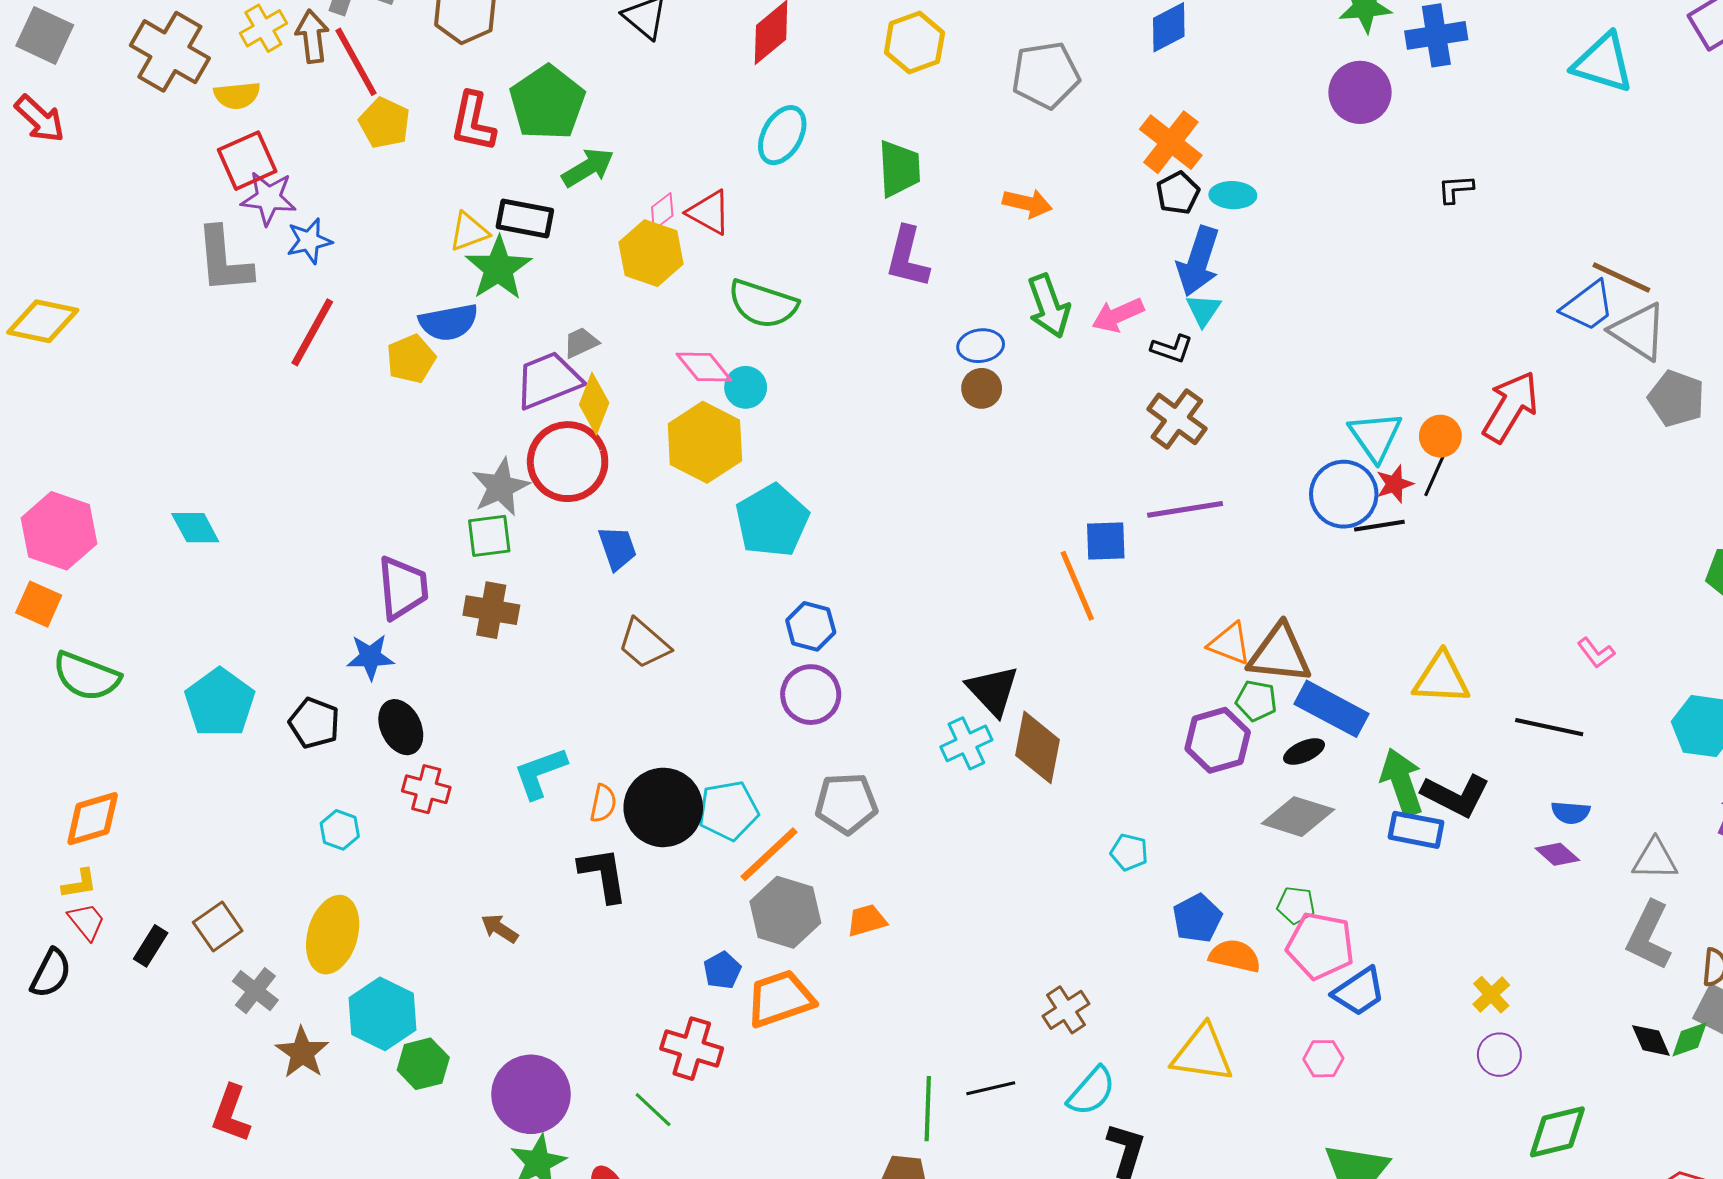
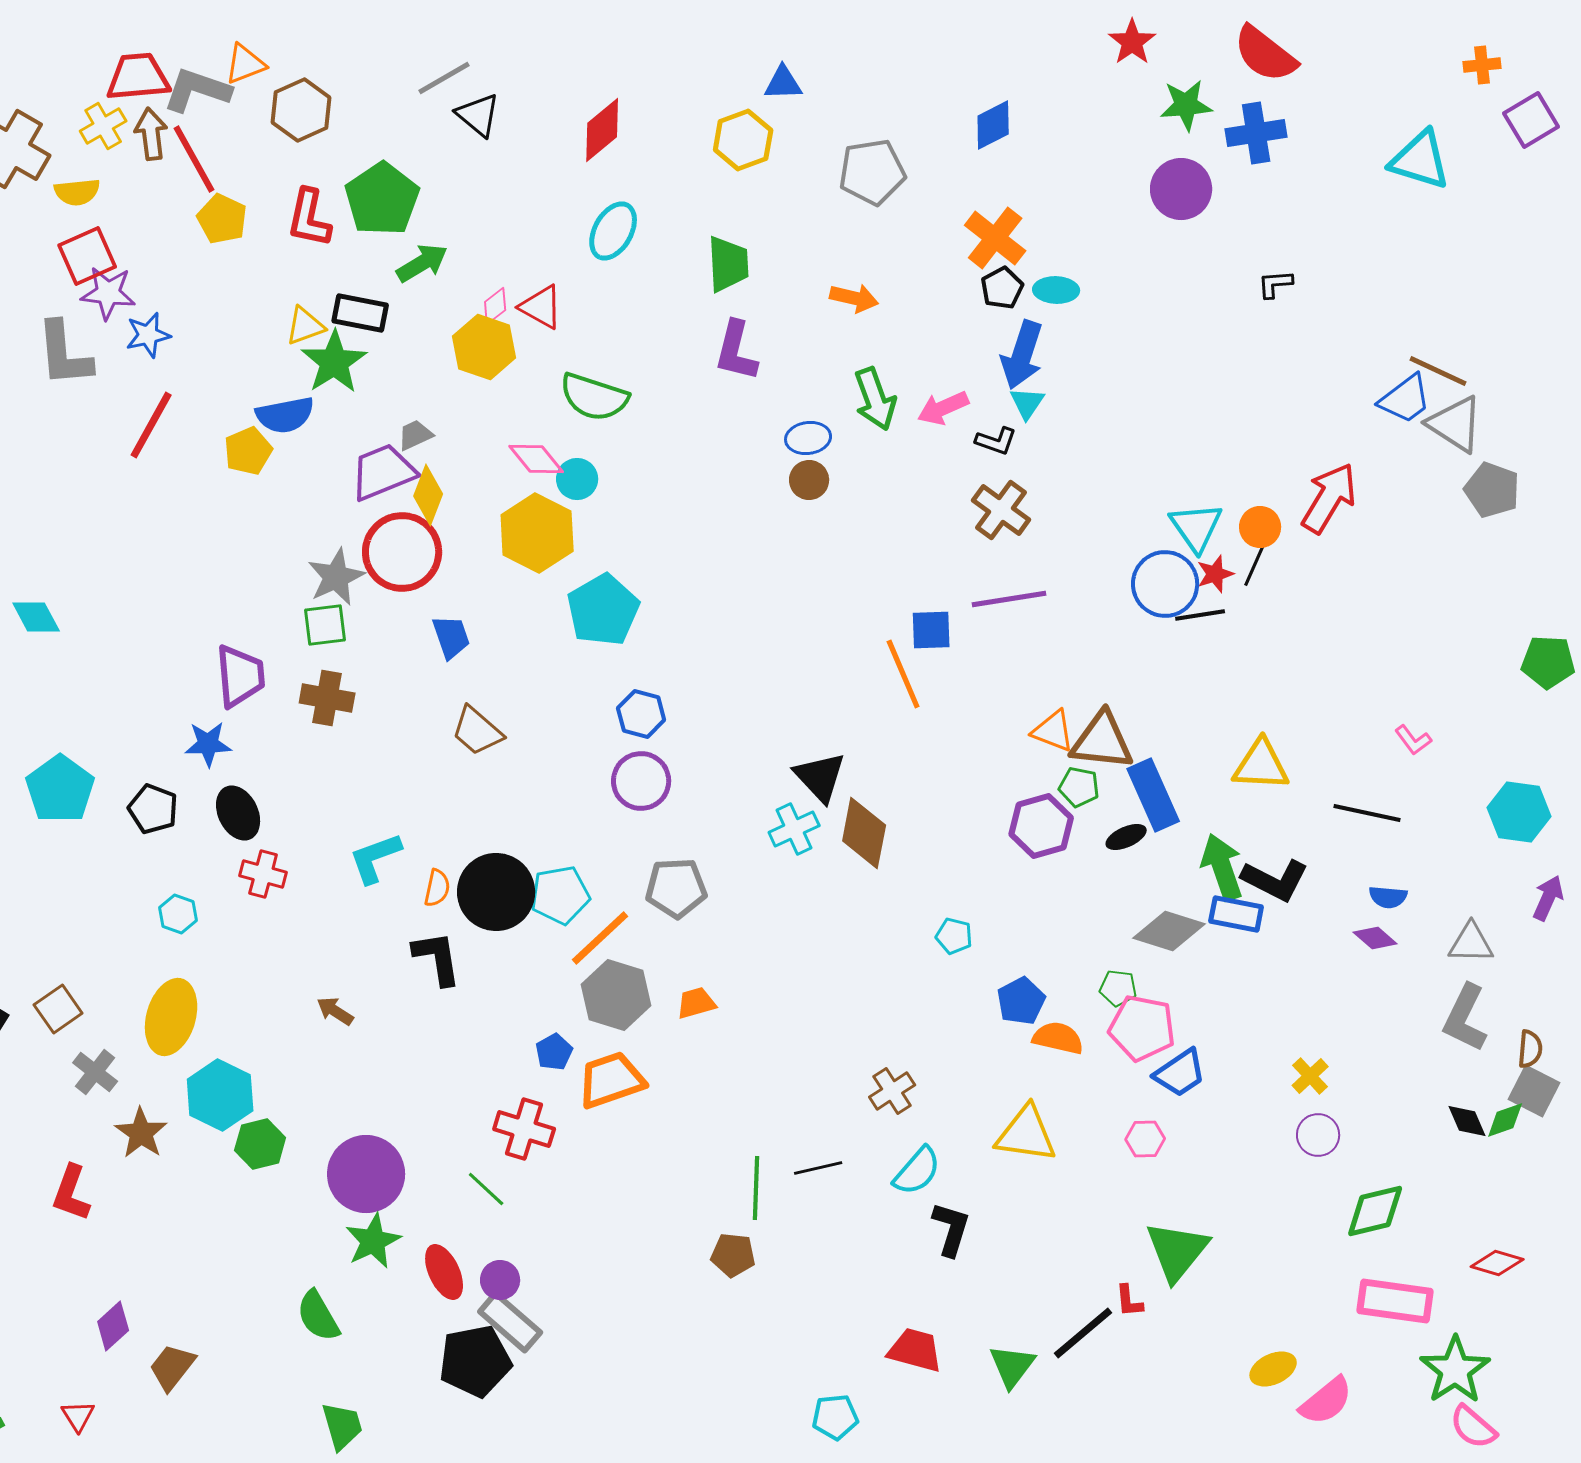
blue rectangle: (1332, 709) -> (1153, 795), turned 38
gray diamond: (1298, 817) -> (1169, 931), moved

